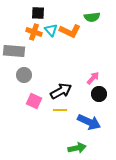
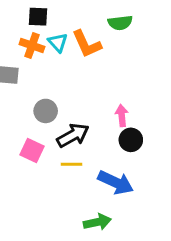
orange L-shape: (70, 31) -> (87, 44), turned 40
gray circle: (24, 75) -> (46, 111), moved
pink arrow: (93, 78) -> (122, 116), turned -48

